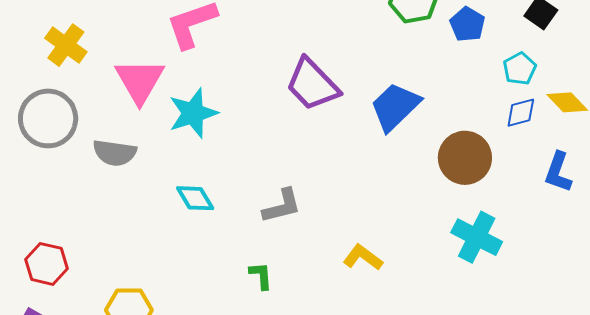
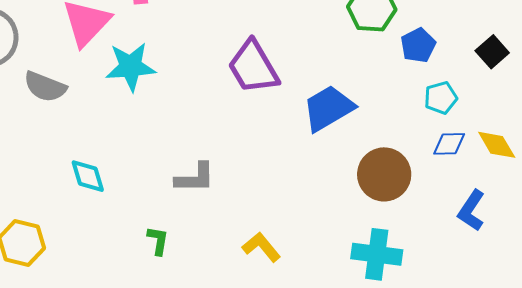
cyan pentagon: (520, 69) -> (441, 98), moved
cyan diamond: (195, 198) -> (88, 176), moved
cyan cross: (477, 237) -> (377, 254), turned -33

